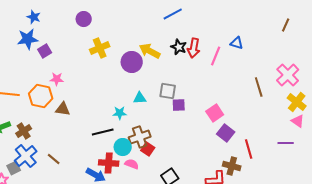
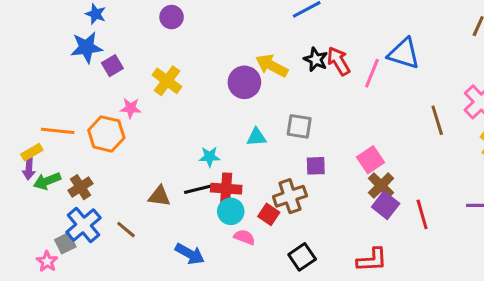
blue triangle: (237, 43) -> (404, 53), size x1.6
yellow cross: (100, 48) -> (167, 81), moved, turned -30
red arrow: (194, 48) -> (339, 61), turned 138
purple square: (179, 105) -> (316, 166), moved
brown triangle: (63, 109) -> (159, 196), moved
cyan star: (120, 113) -> (209, 157), moved
purple square: (226, 133) -> (386, 205), moved
brown cross: (140, 137) -> (290, 196), moved
red cross: (109, 163) -> (226, 189), moved
brown cross: (232, 166) -> (381, 186), moved, turned 30

